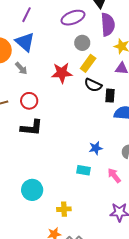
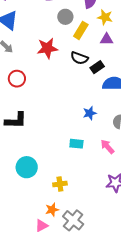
yellow rectangle: (88, 63) -> (81, 30), moved
black rectangle: (110, 96) -> (97, 67), turned 56
black L-shape: (32, 128) -> (16, 120), moved
blue star: (96, 148) -> (90, 113), moved

